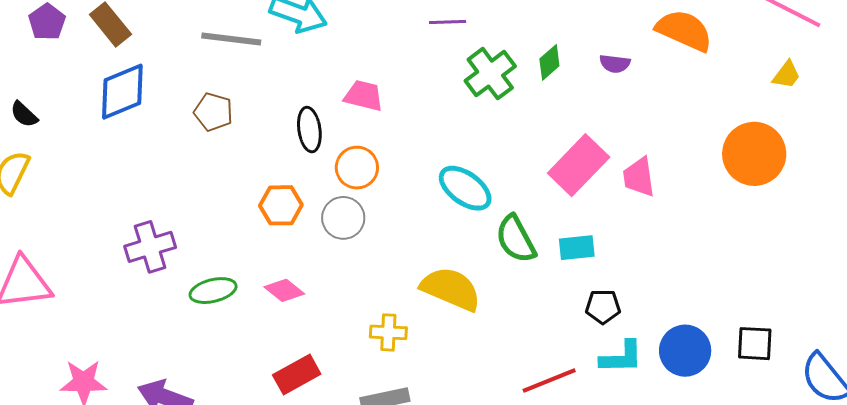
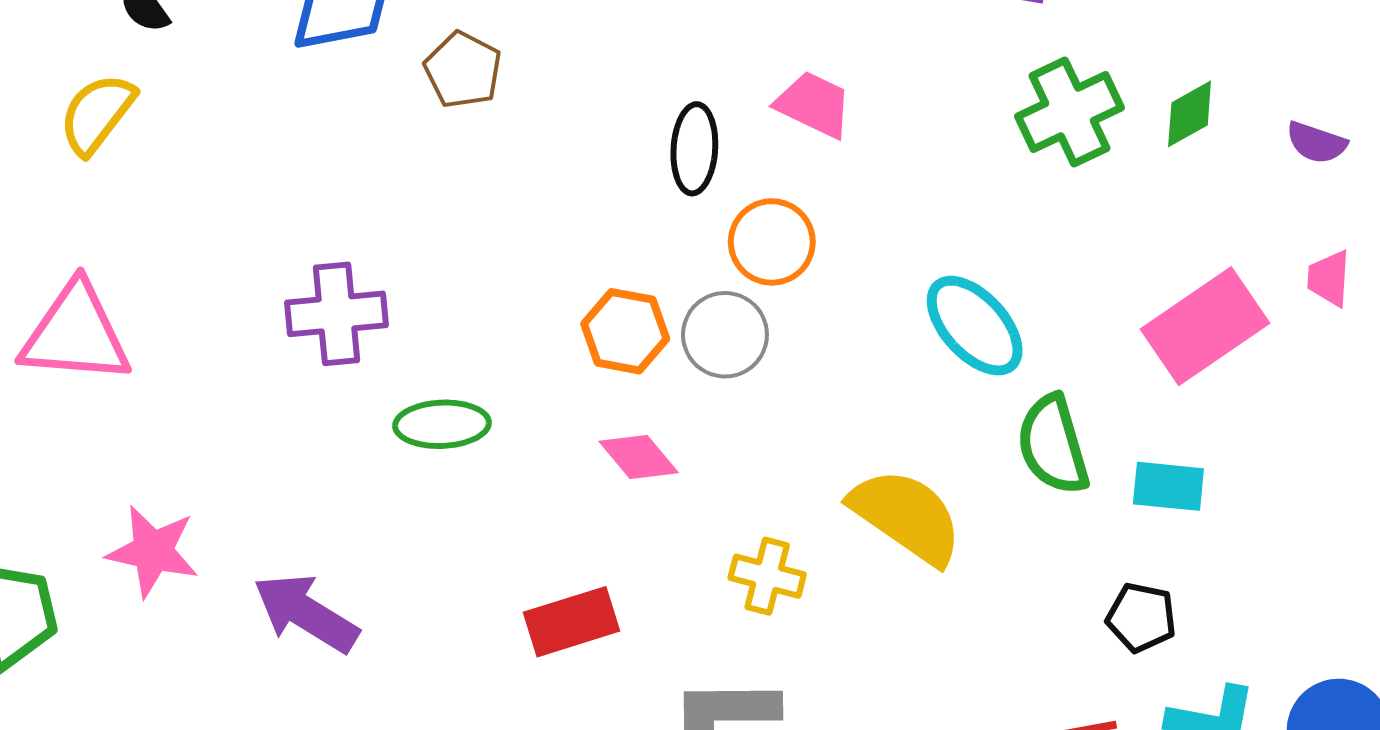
brown pentagon: (213, 112) -> (463, 70), moved
pink trapezoid: (639, 177) -> (1329, 278), moved, size x0.7
orange hexagon: (281, 205) -> (625, 331), moved
pink diamond: (284, 290) -> (639, 457), moved
black pentagon: (603, 307) -> (1141, 617), moved

